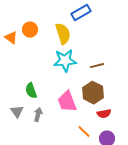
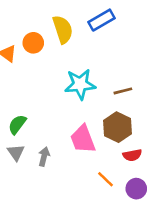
yellow semicircle: (63, 34) -> (63, 29), moved
green semicircle: (31, 91) -> (17, 124), moved, turned 56

